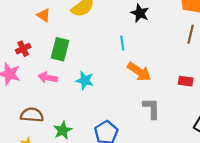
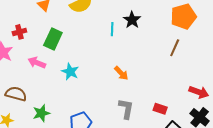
cyan line: (122, 43) -> (112, 29), moved
orange arrow: (139, 72) -> (121, 73), size x0.7
red rectangle: (186, 81) -> (160, 109), moved

